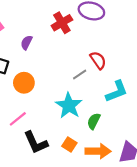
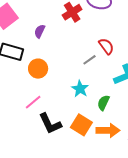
cyan star: (69, 106) -> (80, 89), size x0.7
orange square: (69, 145) -> (81, 125), size x1.5

